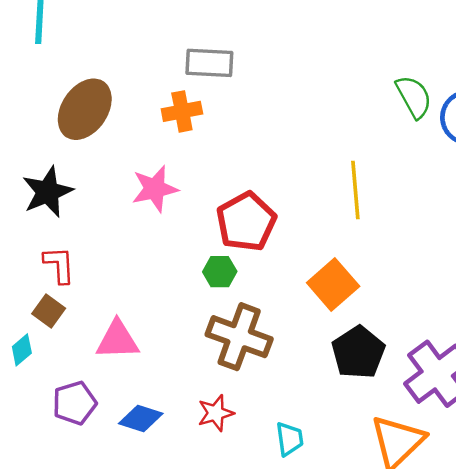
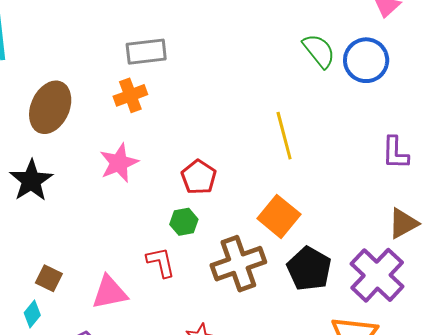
red pentagon: (246, 222) -> (199, 177), size x0.7
red L-shape: (59, 265) -> (161, 262), moved
brown cross: (239, 337) -> (238, 264), moved, turned -30

